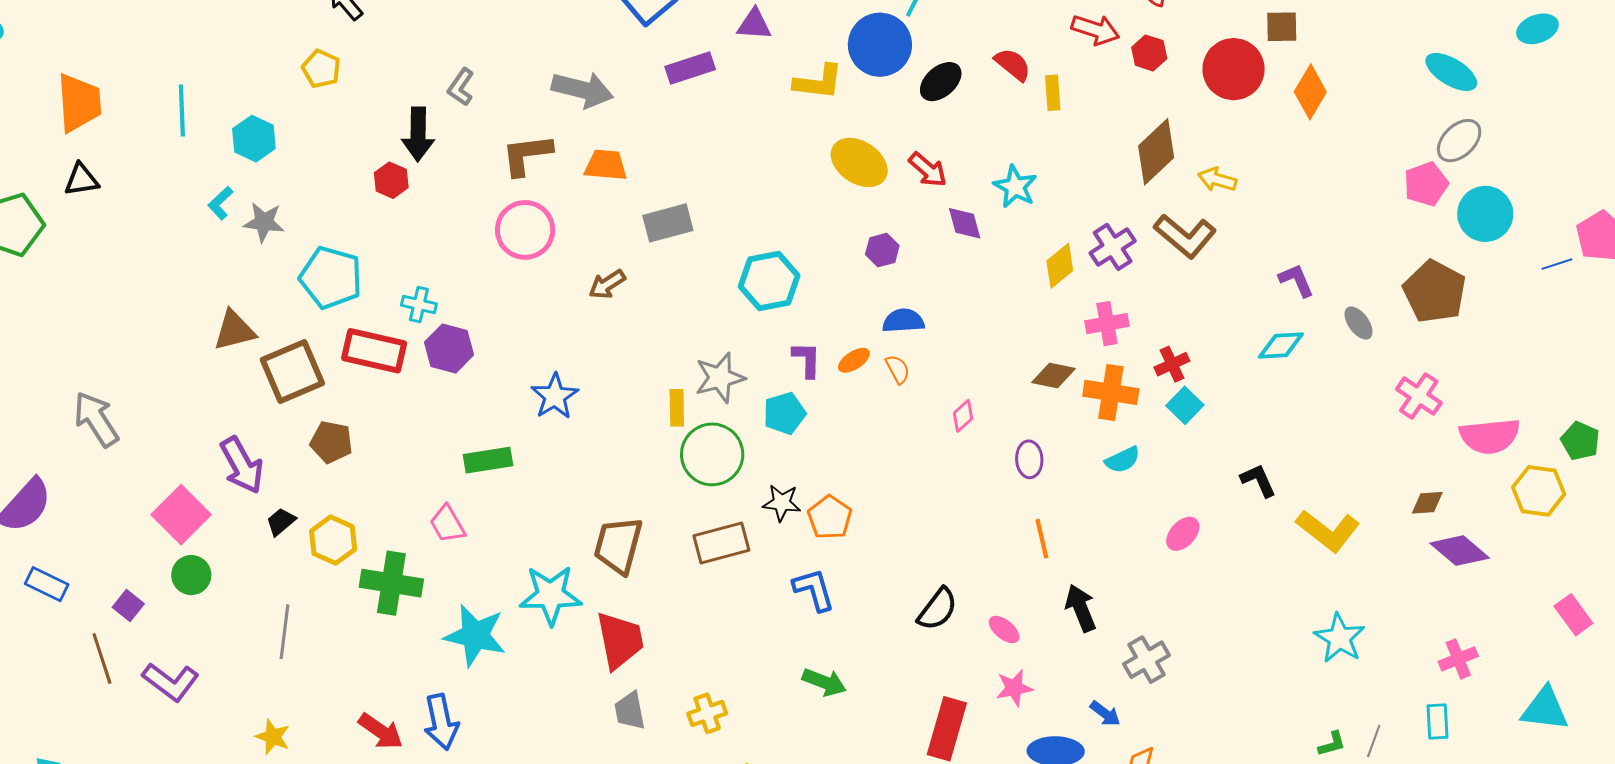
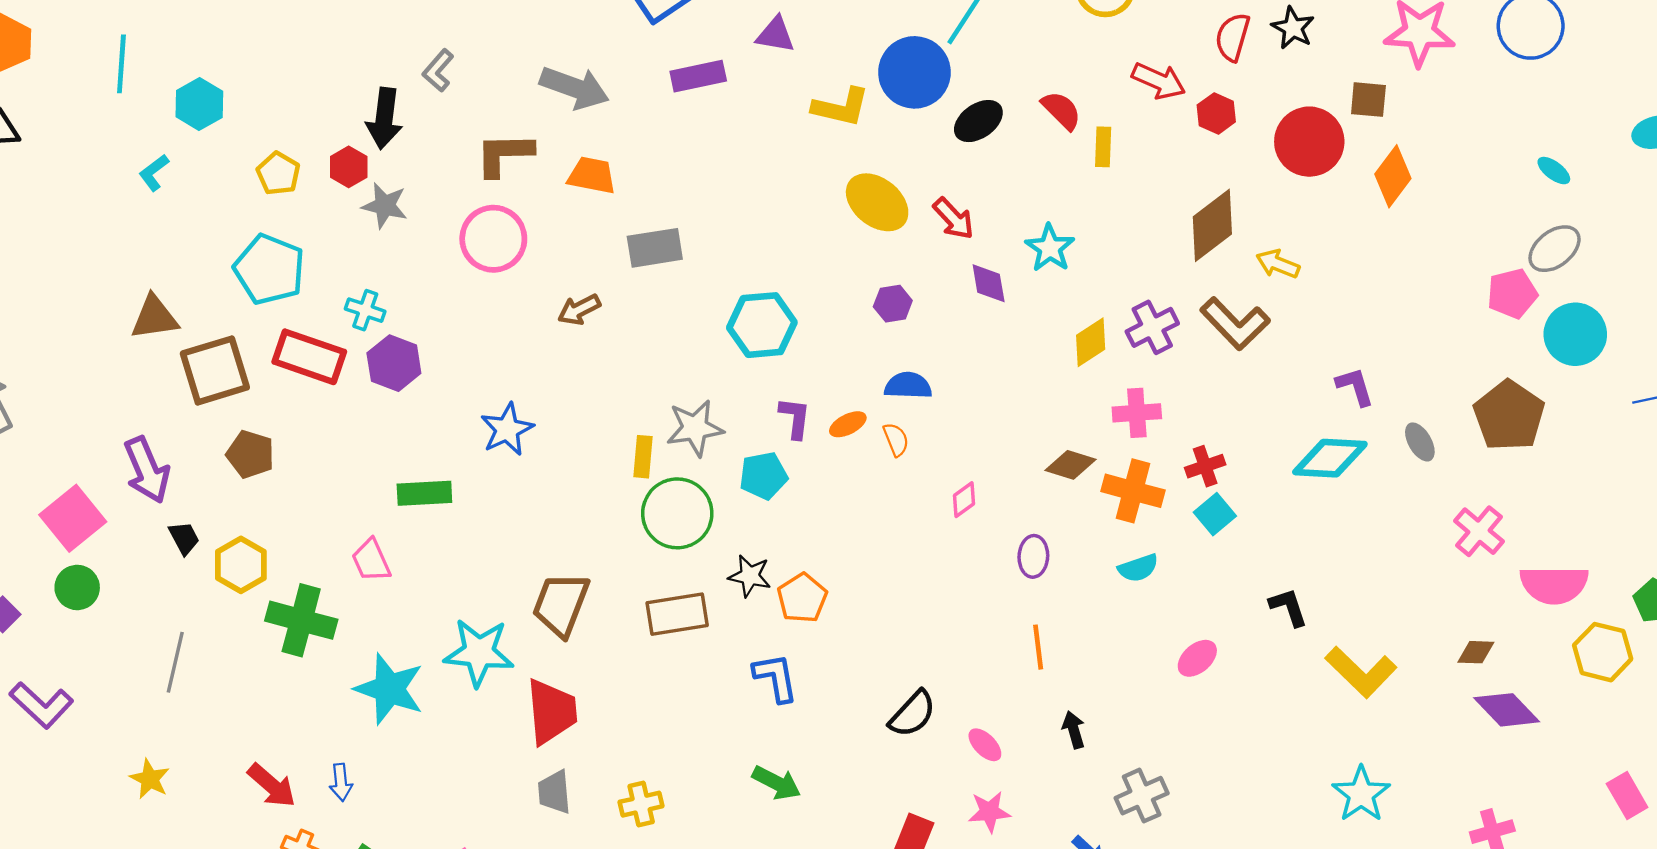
yellow pentagon: (321, 69) -> (278, 174), moved
cyan ellipse: (1451, 72) -> (1554, 171), size x0.6
gray star: (264, 222) -> (385, 206), moved
cyan diamond: (1281, 345) -> (1330, 458), size x1.4
black trapezoid: (281, 522) -> (184, 538), turned 96
black arrow: (1081, 608) -> (1074, 730), size x0.7
blue arrow: (441, 722) -> (341, 782), size x0.6

